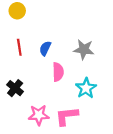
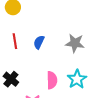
pink semicircle: (58, 72) -> (52, 80), moved

